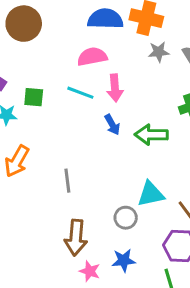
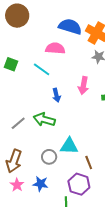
pink arrow: (115, 88) -> (83, 86), moved
green arrow: (151, 135) -> (44, 120), moved
gray line: (67, 181) -> (18, 123), turned 42

